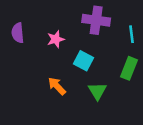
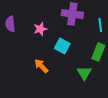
green triangle: (97, 91) -> (84, 73), moved

